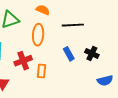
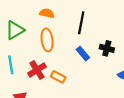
black line: (73, 25) -> (81, 23), turned -65
orange rectangle: (42, 71) -> (58, 77), turned -56

